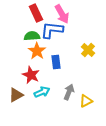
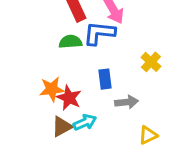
orange star: (37, 51) -> (52, 89), moved, turned 30
gray arrow: (69, 92) -> (127, 102), moved, turned 63
brown triangle: (16, 95) -> (62, 127), moved

